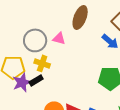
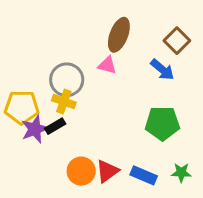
pink triangle: (59, 38) -> (107, 65), moved
gray circle: (35, 40) -> (67, 80), moved

